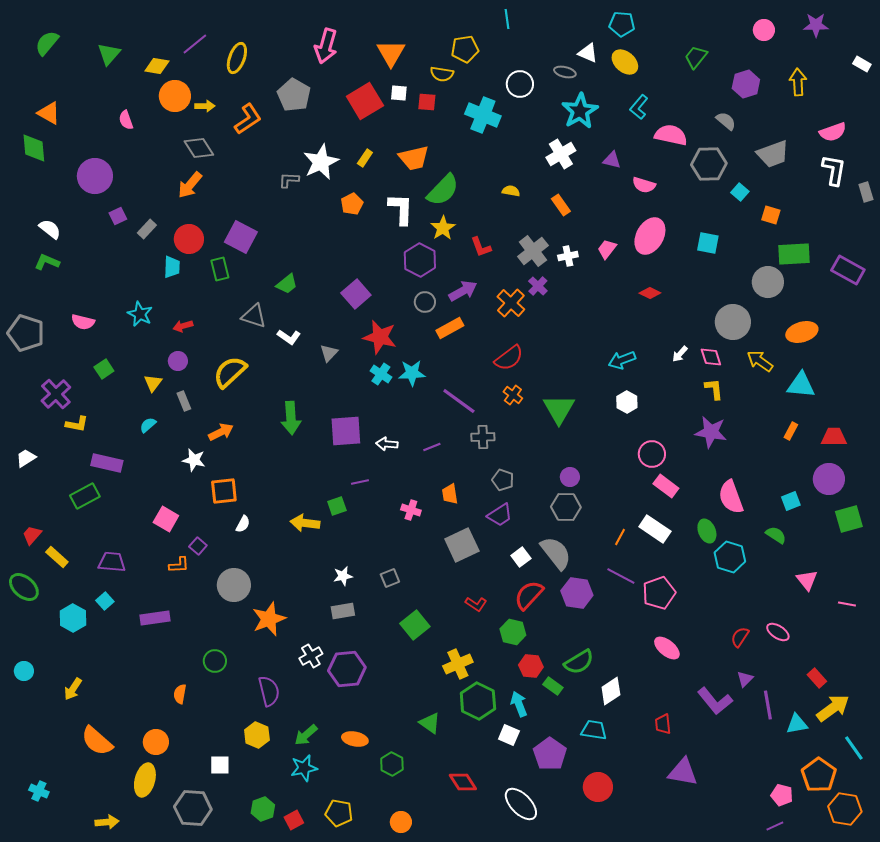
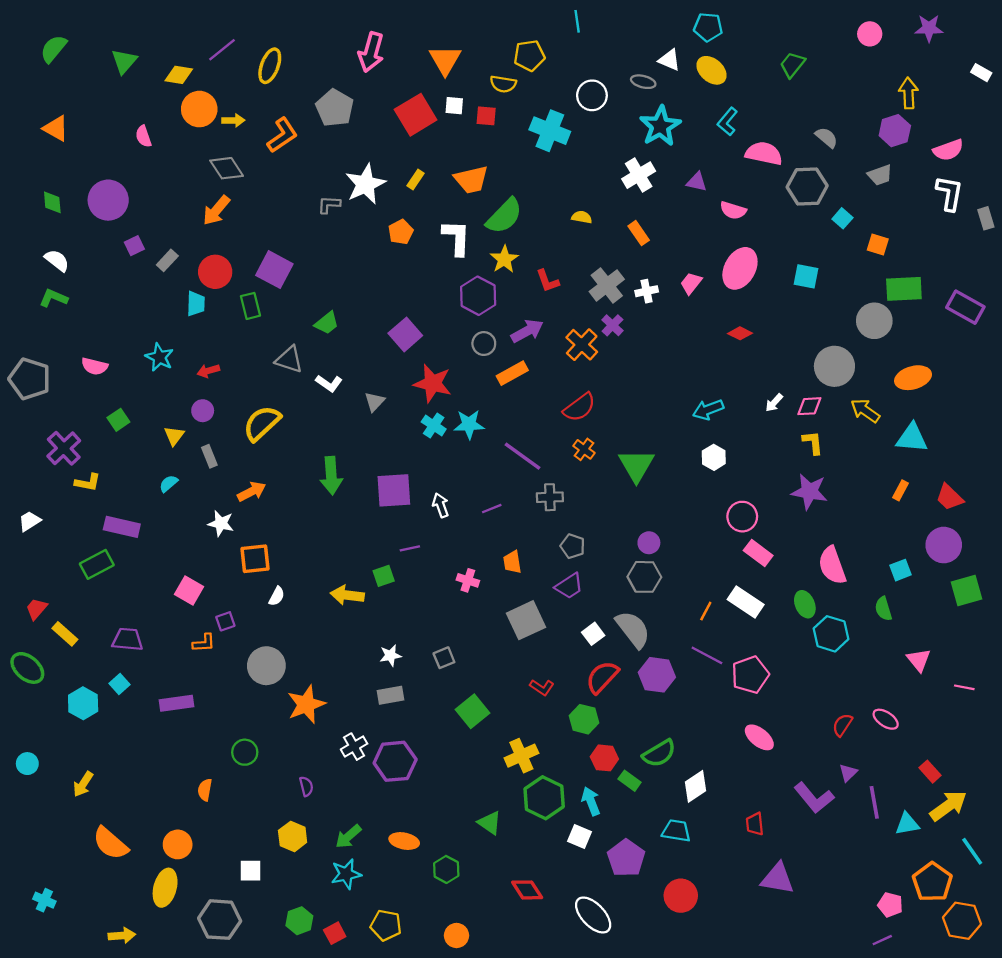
purple hexagon: (746, 84) -> (895, 131), moved
green diamond: (34, 148) -> (52, 202), moved, size x0.7
gray trapezoid: (773, 154) -> (880, 175), size x0.7
pink diamond: (711, 357) -> (809, 406), turned -75
red trapezoid: (834, 437) -> (949, 497), turned -136
white arrow: (387, 444) -> (441, 505), turned 65
green semicircle: (776, 535) -> (883, 609), turned -140
purple square: (198, 546) -> (225, 621), turned 30
purple semicircle: (269, 691) -> (306, 786), size x0.6

